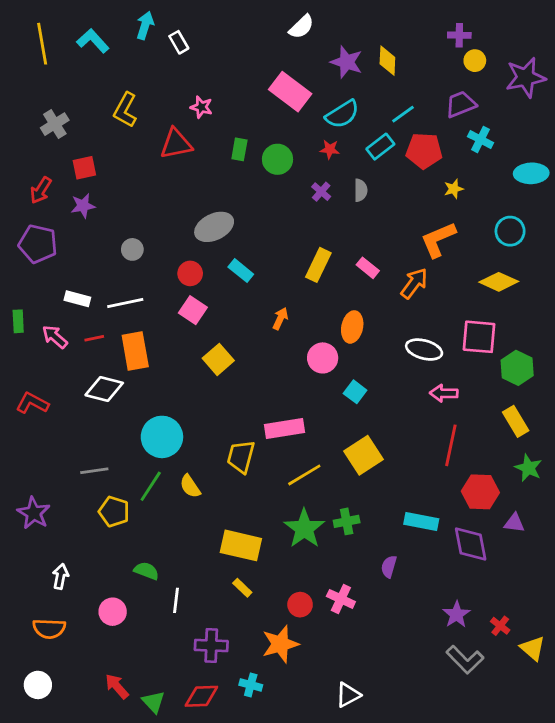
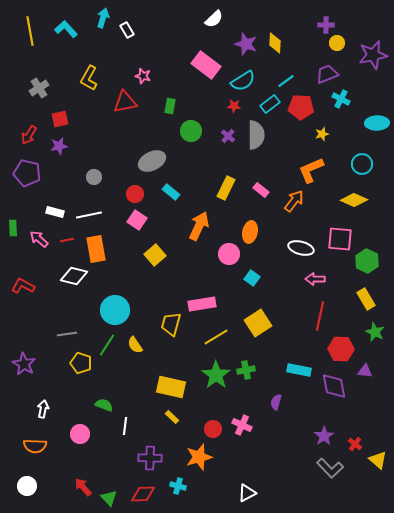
green circle: (278, 159) -> (191, 131), moved
gray semicircle: (361, 190) -> (256, 135), size x1.8
orange arrow: (280, 319) -> (199, 226), size x1.8

